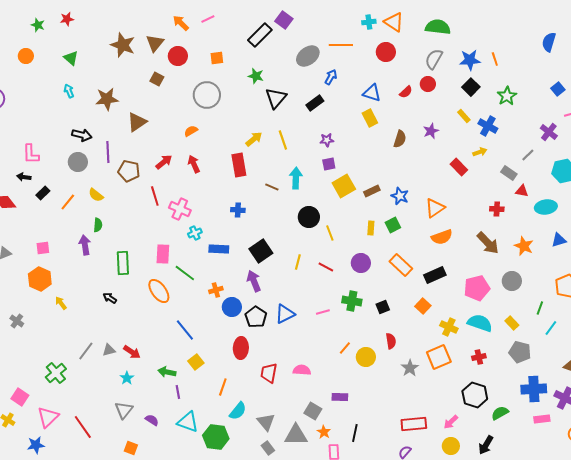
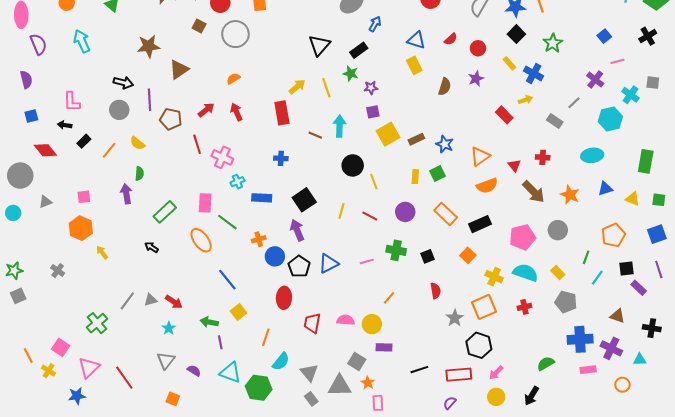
green star: (256, 76) -> (351, 73), moved
red circle: (428, 84) -> (478, 48), moved
cyan arrow: (69, 91) -> (82, 41), moved, size x1.6
gray circle: (207, 95) -> (235, 34), moved
red triangle: (522, 191) -> (514, 165), moved, turned 40
green rectangle: (123, 263) -> (165, 212), turned 50
yellow circle: (366, 357) -> (372, 324), moved
black hexagon: (475, 395) -> (479, 345), moved
black line: (355, 433) -> (419, 370), moved, turned 60

